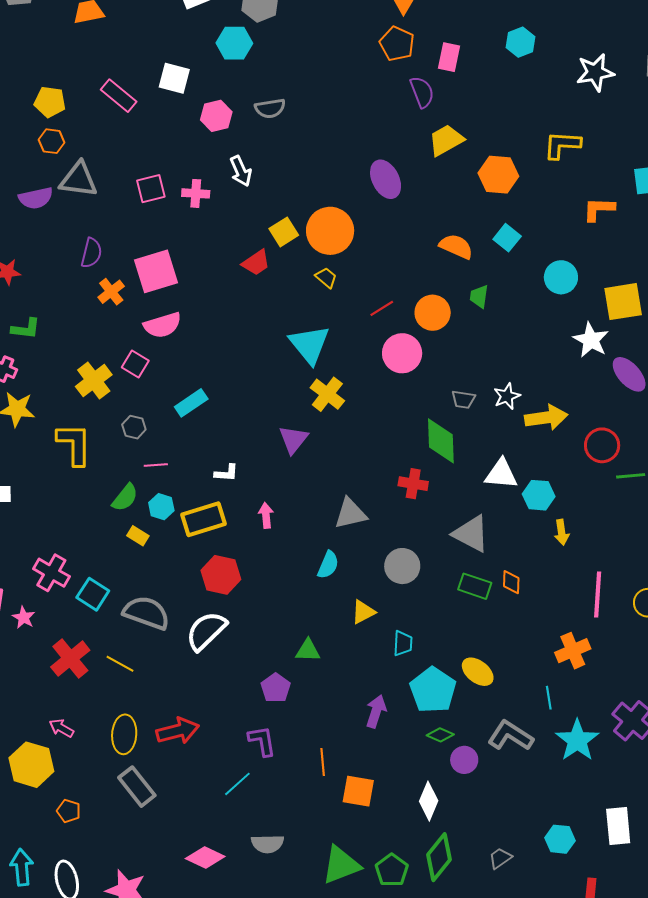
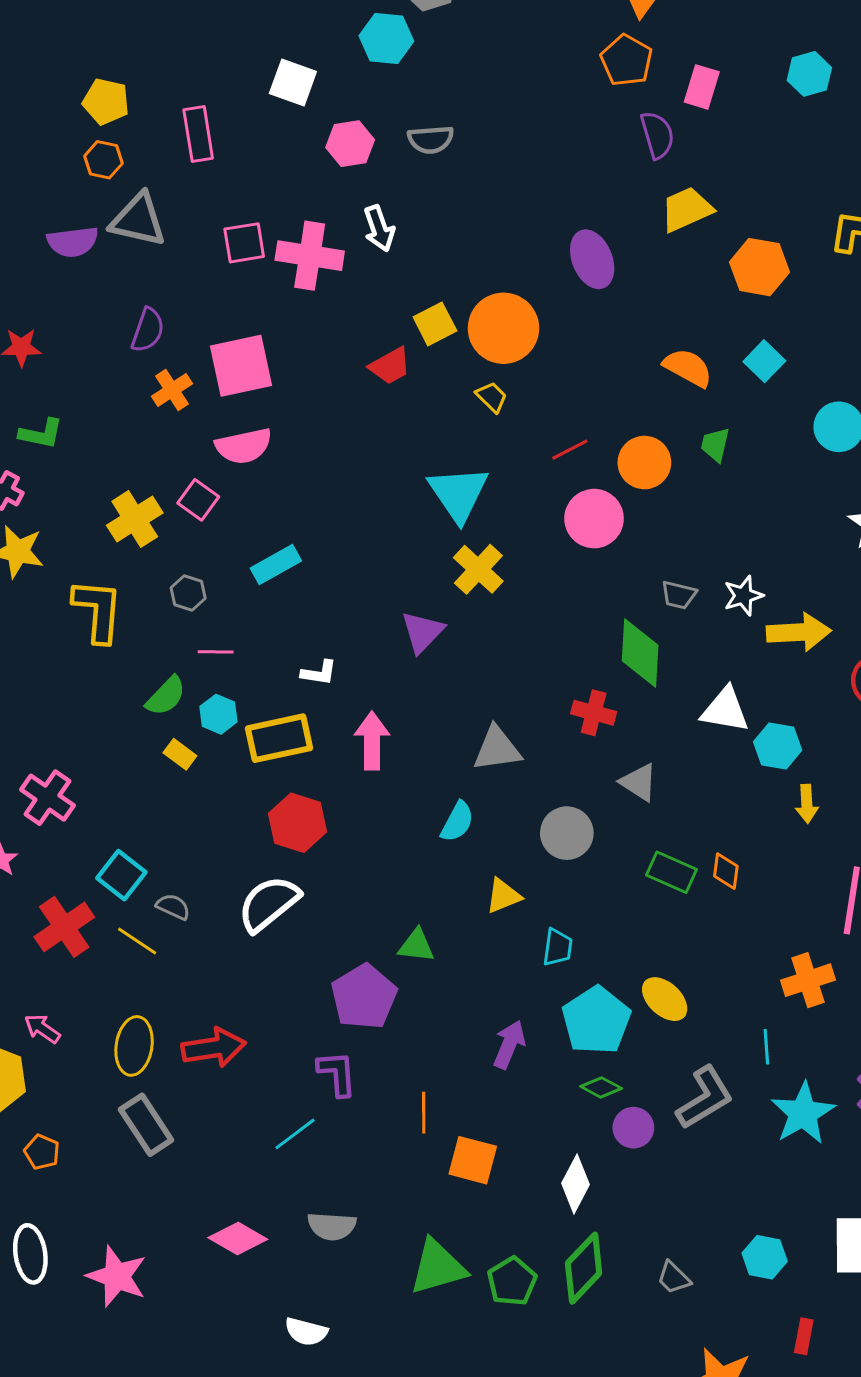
pink rectangle: (119, 96) -> (198, 134), moved, turned 36
pink cross: (196, 193) -> (310, 256), size x1.6
pink arrow: (266, 515) -> (372, 741), size x1.5
gray triangle: (471, 534) -> (639, 782), moved, size x0.7
cyan square: (93, 594) -> (121, 875), moved
gray semicircle: (146, 613) -> (173, 907), moved, size x0.5
purple pentagon: (276, 688) -> (364, 997), size x1.5
gray L-shape: (510, 736) -> (705, 1098), turned 111
gray trapezoid: (500, 858) -> (674, 1278), turned -105

